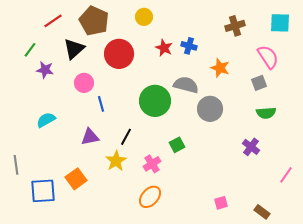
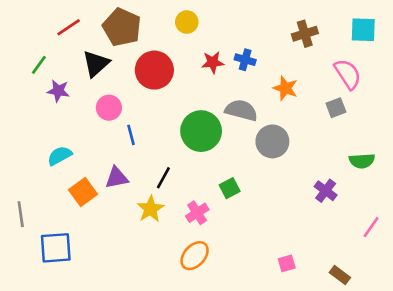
red star: (164, 48) -> (213, 62), turned -30
green semicircle: (266, 113) -> (362, 161), moved
orange square: (76, 179) -> (83, 192), moved

